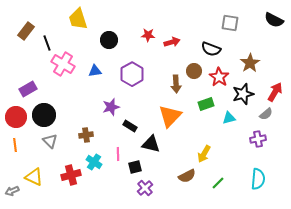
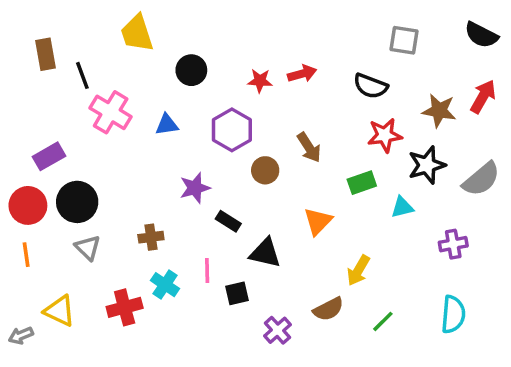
brown rectangle: (26, 31) -> (46, 54), turned -48
red star: (148, 35) -> (260, 81), moved
brown star: (250, 63) -> (439, 111), turned -30
brown circle: (194, 71) -> (265, 170), moved
red star: (219, 77) -> (385, 135), turned 30
brown arrow: (176, 84) -> (309, 147), turned -30
red arrow: (275, 92) -> (483, 97), moved
gray semicircle: (266, 114) -> (481, 179), moved, size x1.6
orange triangle: (170, 116) -> (318, 221), moved, size x0.7
purple cross: (145, 188) -> (277, 330), moved

